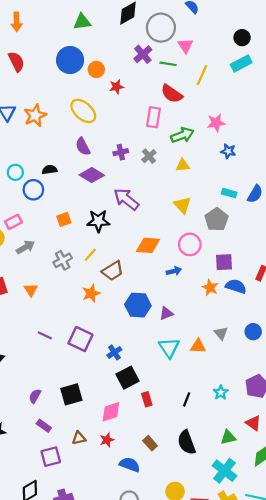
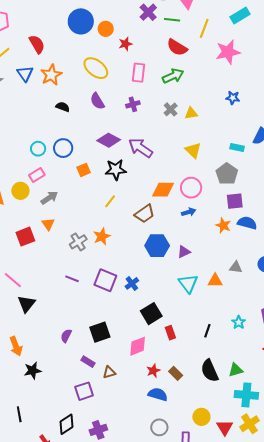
red semicircle: (16, 62) -> (37, 44), moved
pink rectangle: (153, 117) -> (139, 73), moved
pink star: (216, 123) -> (228, 52), moved, size x1.4
green arrow: (182, 135) -> (173, 76), moved
gray cross: (149, 156) -> (171, 109), moved
black semicircle: (50, 170) -> (63, 107), moved, turned 32
cyan circle: (15, 172) -> (38, 149), moved
purple diamond: (92, 175) -> (109, 140), moved
blue circle: (33, 190) -> (63, 148), moved
cyan rectangle: (229, 193) -> (237, 148), moved
gray pentagon: (217, 219) -> (227, 174), moved
pink circle: (190, 244) -> (191, 188), moved
gray cross: (63, 260) -> (78, 242), moved
brown trapezoid: (113, 271) -> (145, 214), moved
orange triangle: (31, 290) -> (48, 224), moved
orange star: (91, 293) -> (102, 236), moved
gray triangle: (221, 333) -> (236, 267), turned -40
blue cross: (114, 352) -> (132, 283), moved
purple rectangle: (44, 426) -> (88, 362), moved
green triangle: (228, 437) -> (236, 370), moved
red star: (107, 440) -> (153, 371), moved
cyan cross: (225, 471) -> (246, 395), turned -30

